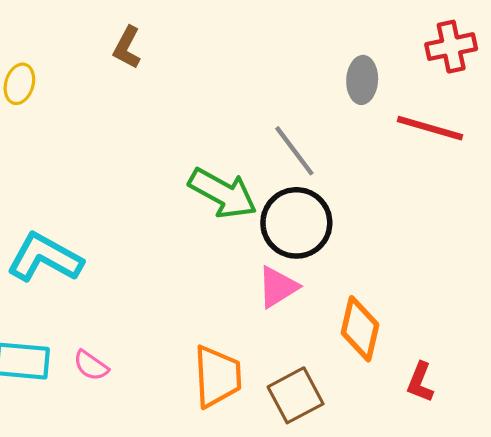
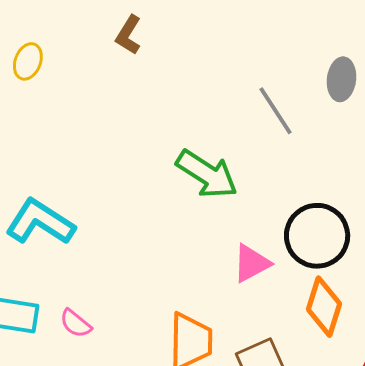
gray line: (294, 151) -> (276, 111), moved
black circle: (296, 223) -> (317, 236), moved

